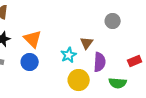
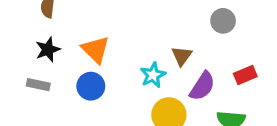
red rectangle: (135, 61) -> (245, 75), moved
purple semicircle: (100, 62) -> (202, 86), turned 30

